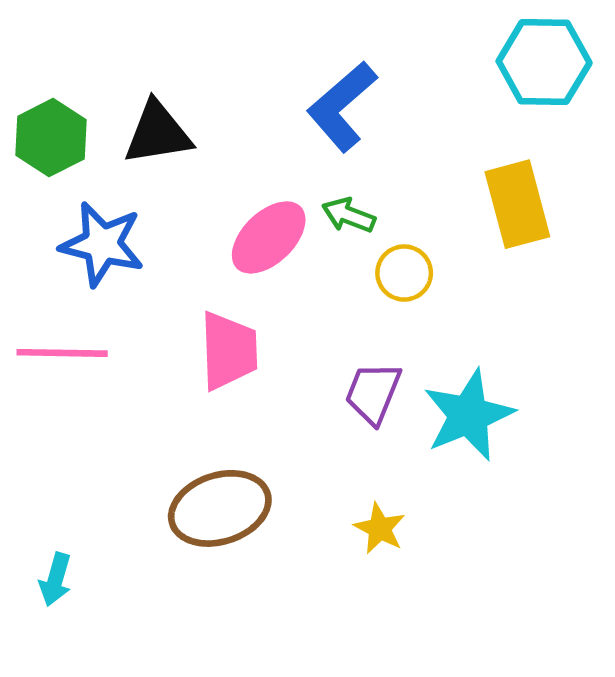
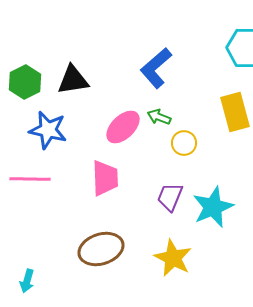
yellow star: (380, 528) -> (173, 258), size x1.6

